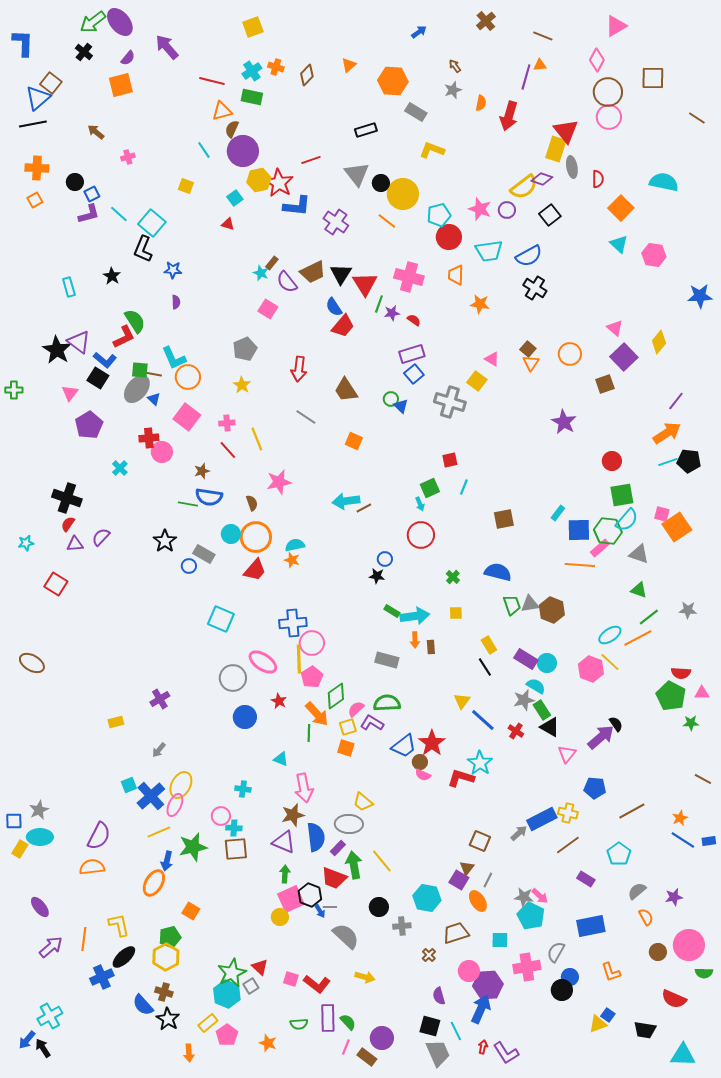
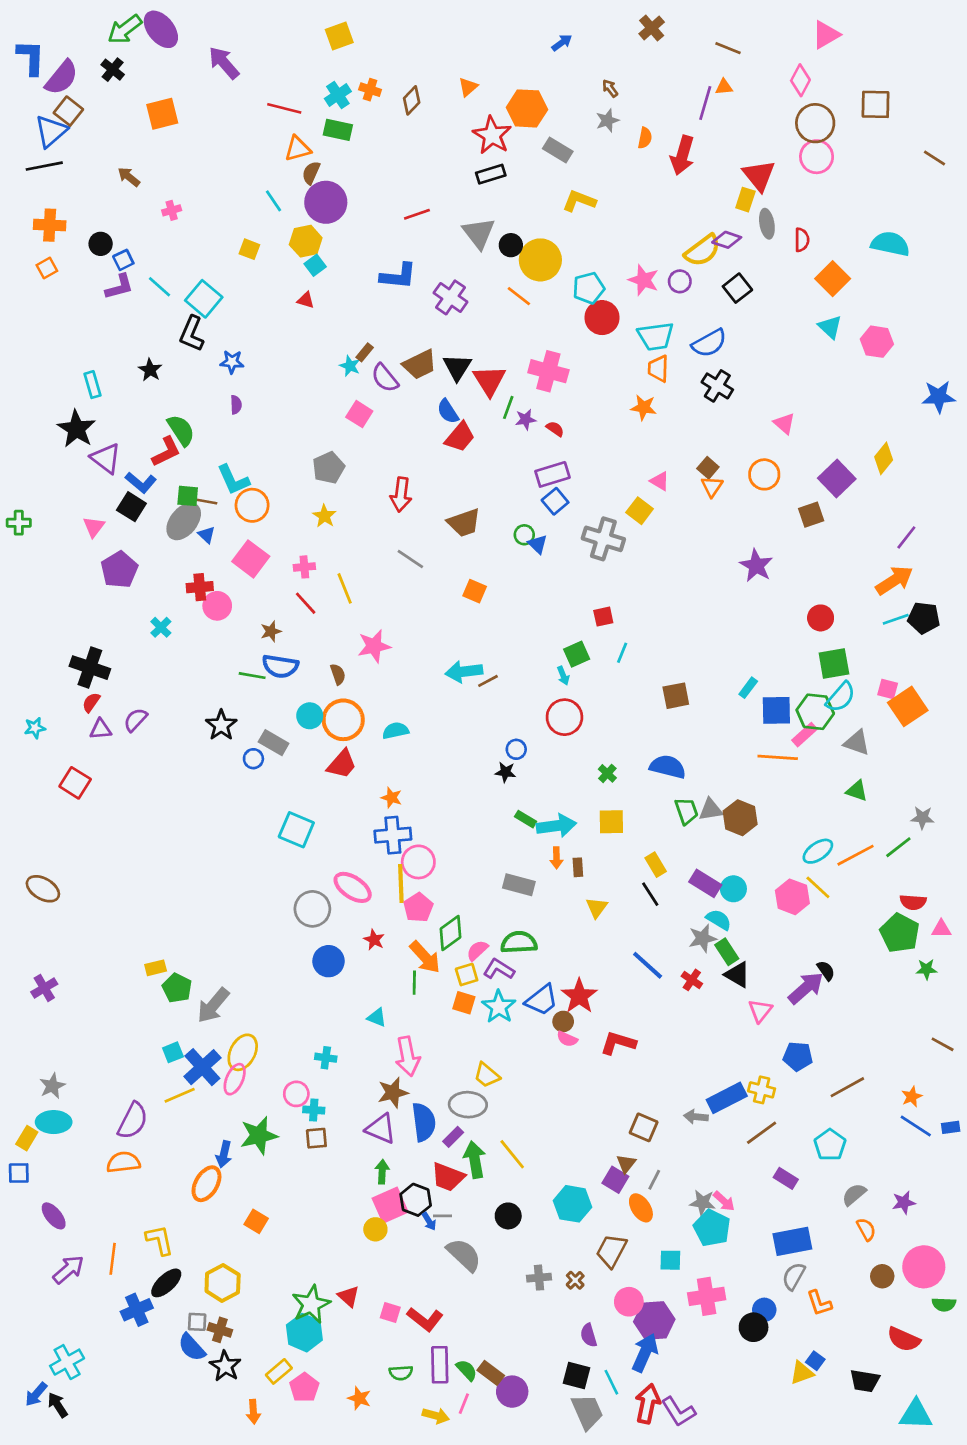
purple semicircle: (128, 58) -> (62, 78), moved, size x1.8
yellow rectangle: (556, 149) -> (745, 200), size x0.7
yellow hexagon: (259, 180) -> (306, 241), moved
red star: (279, 183) -> (492, 135), moved
orange trapezoid: (456, 275) -> (658, 369), moved
pink triangle: (615, 328) -> (784, 424), moved
black star: (57, 350) -> (76, 429), moved
brown trapezoid: (346, 390) -> (464, 523), turned -76
orange star: (292, 560) -> (392, 798), moved
yellow square: (456, 613) -> (611, 822), size x1.5
green line: (649, 617) -> (898, 847), moved
purple cross: (160, 699) -> (44, 988), moved
yellow triangle: (462, 701) -> (597, 908), moved
gray arrow: (159, 750) -> (213, 1005), size x1.8
cyan star: (480, 763) -> (499, 1007), moved
blue square: (14, 821) -> (19, 1173), moved
yellow line: (159, 832) -> (180, 1095), moved
gray arrow: (519, 833) -> (696, 1117), turned -132
brown square: (236, 849) -> (316, 1138), size x0.7
gray cross: (402, 926) -> (539, 1278), moved
brown trapezoid: (456, 933) -> (611, 1251), turned -44
green pentagon: (170, 937) -> (177, 988), moved, turned -30
gray semicircle: (556, 952) -> (794, 1276), moved
yellow arrow: (365, 977) -> (436, 1416), moved
gray square: (251, 986) -> (197, 1322), moved, turned 35
red arrow: (483, 1047) -> (648, 1404), size x2.0
brown rectangle: (367, 1057) -> (491, 1373), moved

